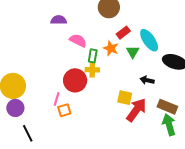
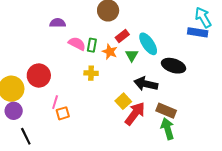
green rectangle: (93, 56) -> (92, 45), moved
red circle: (75, 80) -> (39, 75), moved
black arrow: (147, 80) -> (146, 84), size x1.6
yellow square: (125, 98) -> (123, 101), turned 35

